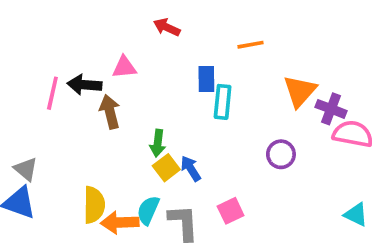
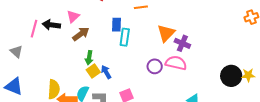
pink triangle: (124, 67) -> (73, 16), turned -40
brown arrow: (110, 112) -> (81, 34), moved, turned 66
pink semicircle: (353, 134) -> (176, 63), moved
gray triangle: (26, 169) -> (16, 51), moved

